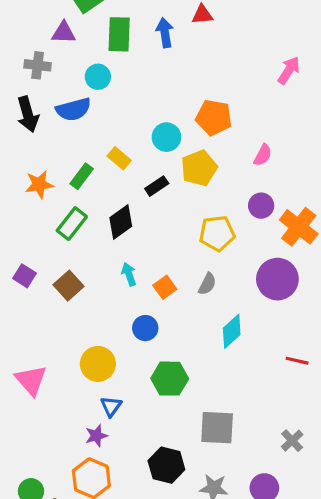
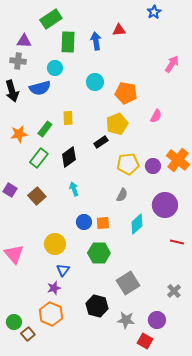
purple triangle: (64, 33) -> (24, 41), moved
cyan circle: (166, 137) -> (95, 82), moved
yellow rectangle: (119, 158) -> (68, 118), turned 48
black rectangle: (157, 186) -> (101, 142), moved
purple circle: (261, 206) -> (153, 166), moved
purple circle: (277, 279) -> (165, 205), moved
orange square: (165, 287) -> (103, 223), moved, turned 32
gray square: (217, 428) -> (128, 283), turned -35

